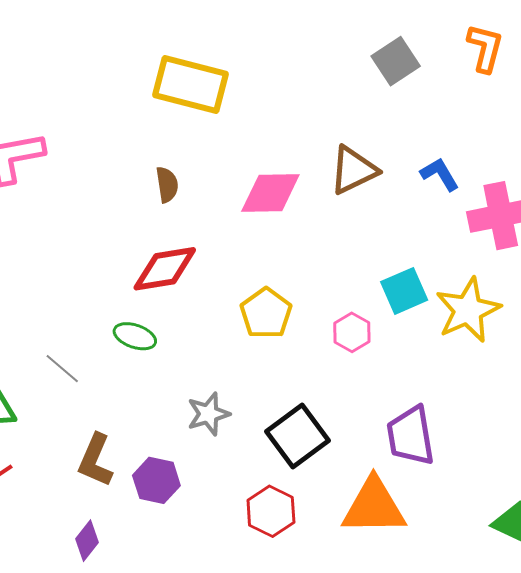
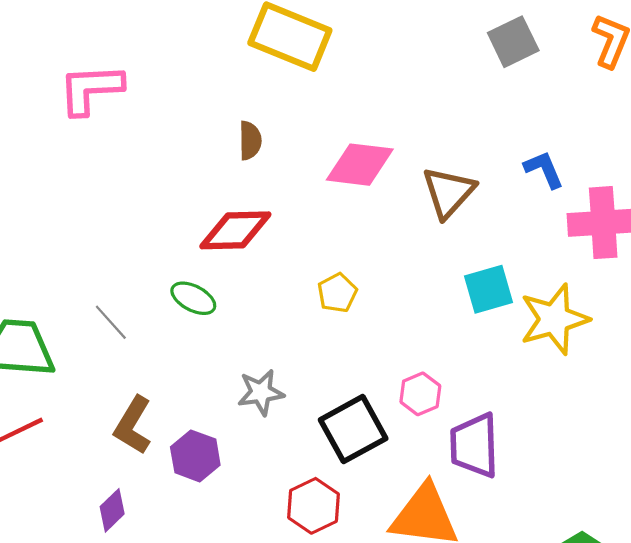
brown triangle: (354, 170) -> (448, 192), moved, turned -30
yellow pentagon: (266, 313) -> (337, 293), size x0.7
pink hexagon: (352, 332) -> (420, 394), moved

